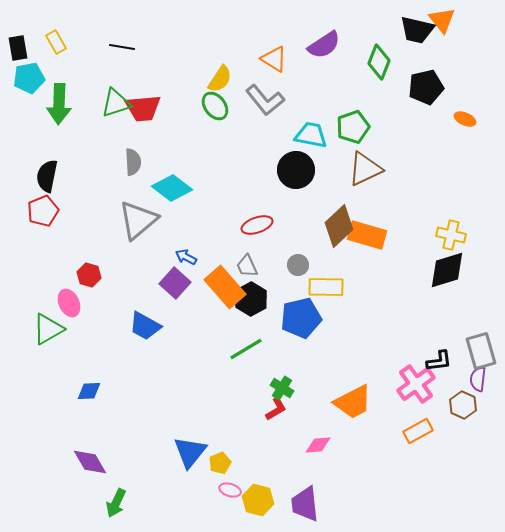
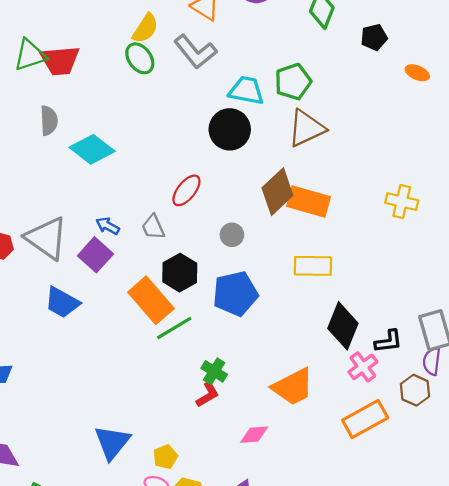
black pentagon: (426, 87) -> (374, 37), size x0.7
gray triangle: (138, 220) -> (47, 238), moved, turned -45
red ellipse: (257, 225) -> (186, 190), turned -32
gray trapezoid: (247, 266) -> (153, 227), moved
black diamond: (447, 270) -> (343, 326), moved, turned -51
orange rectangle: (225, 287) -> (151, 300), moved
yellow rectangle: (326, 287) -> (313, 266), moved
pink cross: (416, 384) -> (363, 367), size x0.7
orange rectangle: (418, 431) -> (365, 419), size x1.4
yellow pentagon: (220, 463) -> (165, 457), moved

